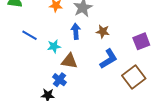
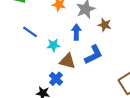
brown star: (103, 32) -> (105, 25), moved
blue L-shape: (108, 59) -> (94, 55), moved

